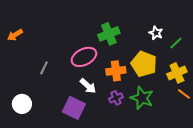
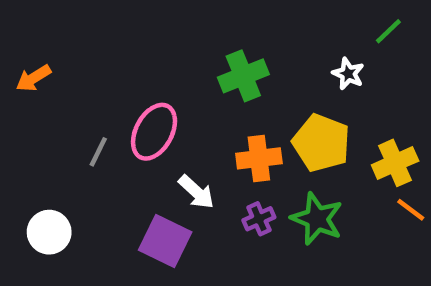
green line: (176, 43) -> (388, 31), moved
pink ellipse: (84, 57) -> (154, 132), moved, turned -35

